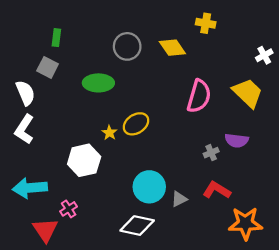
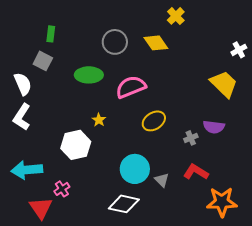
yellow cross: (206, 23) -> (176, 16), moved, turned 36
pink semicircle: (199, 96) -> (131, 87), moved, turned -128
yellow ellipse: (136, 124) -> (154, 121), moved
gray triangle: (179, 199) -> (162, 180), turned -49

